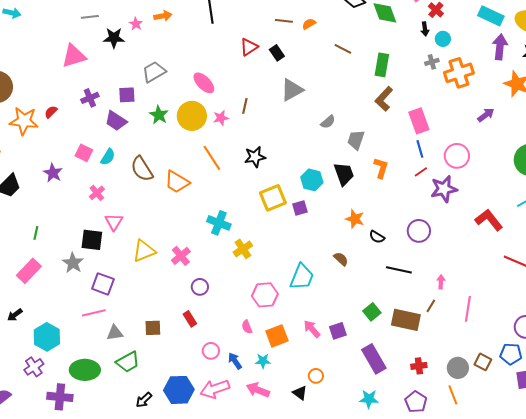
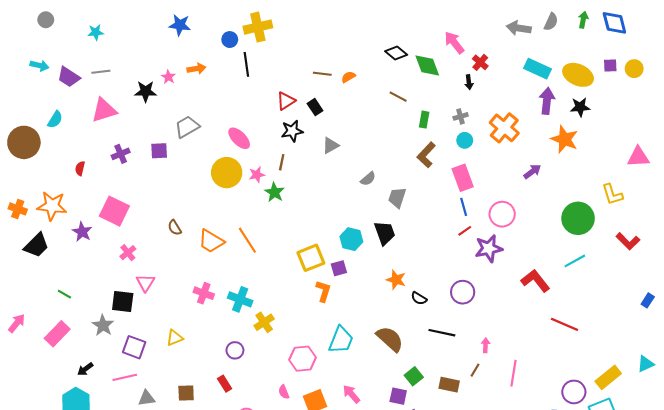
gray line: (90, 17) -> (101, 72), moved
cyan circle: (443, 39) -> (465, 140), moved
brown line: (343, 49) -> (398, 97), moved
gray cross: (432, 62) -> (461, 116), moved
green rectangle: (382, 65) -> (424, 120), size x0.7
orange cross: (459, 73) -> (504, 128), turned -32
gray triangle: (292, 90) -> (331, 146), size x0.7
red semicircle: (51, 112) -> (80, 168), turned -32
green star: (159, 115) -> (274, 192), moved
orange star: (24, 121) -> (52, 206), moved
purple trapezoid: (116, 121) -> (69, 77), moved
pink square: (84, 153) -> (114, 211), size x1.6
cyan semicircle: (108, 157) -> (55, 120), moved
black star: (255, 157) -> (292, 131), moved
orange line: (212, 158) -> (247, 240), moved
orange L-shape: (381, 168) -> (323, 291), moved
brown semicircle: (142, 169) -> (175, 228), size x0.6
cyan cross: (219, 223) -> (240, 299), moved
green line: (36, 233) -> (64, 294), turned -72
yellow cross: (243, 249) -> (264, 322), moved
yellow triangle: (144, 251) -> (175, 338), moved, size x0.7
pink cross: (181, 256) -> (204, 293), moved, turned -30
brown semicircle: (341, 259) -> (390, 339), moved, size x1.8
black arrow: (15, 315) -> (85, 369), moved
brown rectangle: (406, 320) -> (449, 385), size x0.7
purple square: (338, 331) -> (398, 396), moved, turned 30

